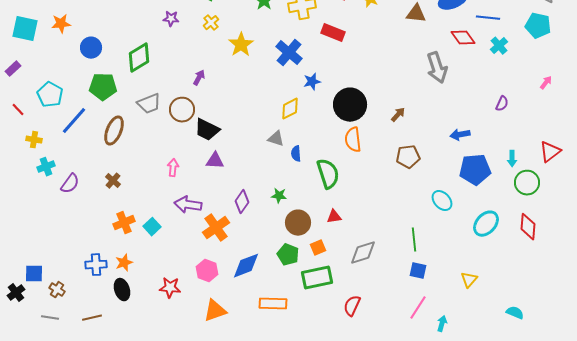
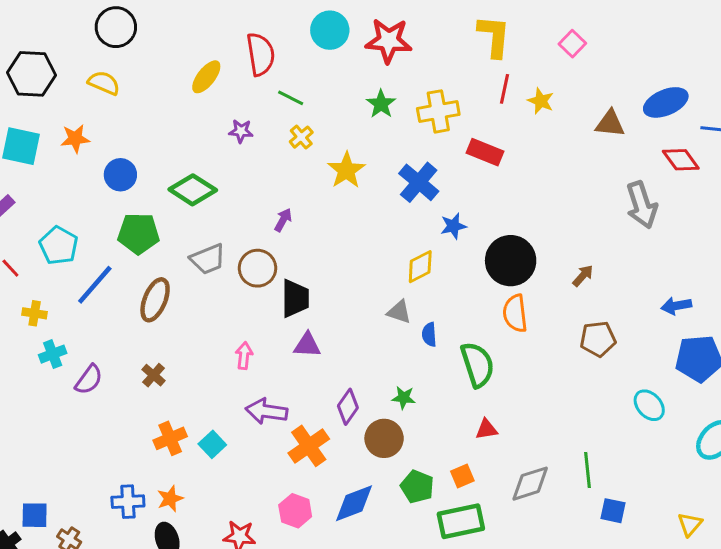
green diamond: (139, 58) -> (193, 190), turned 64
black trapezoid: (207, 130) -> (295, 298), turned -116
brown circle: (298, 223) -> (384, 438), moved
green line: (414, 240) -> (587, 470), moved

